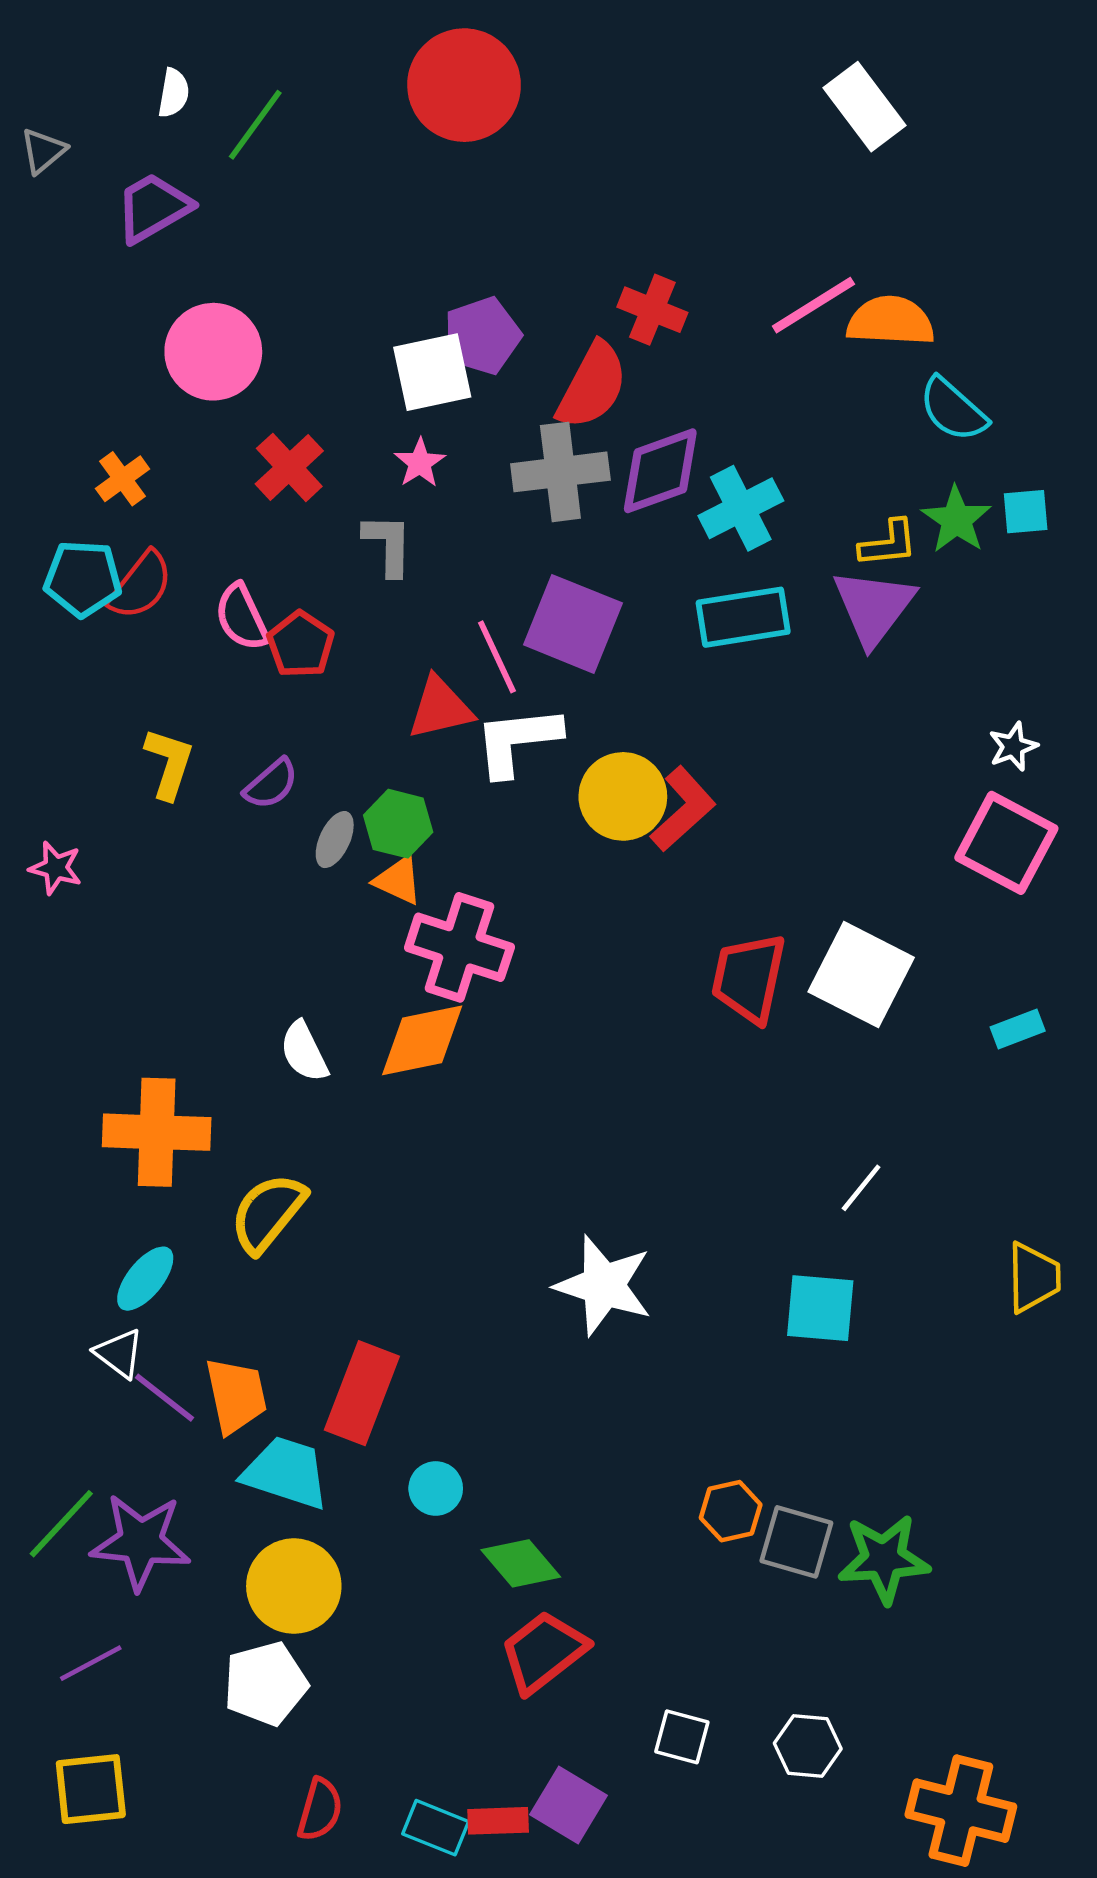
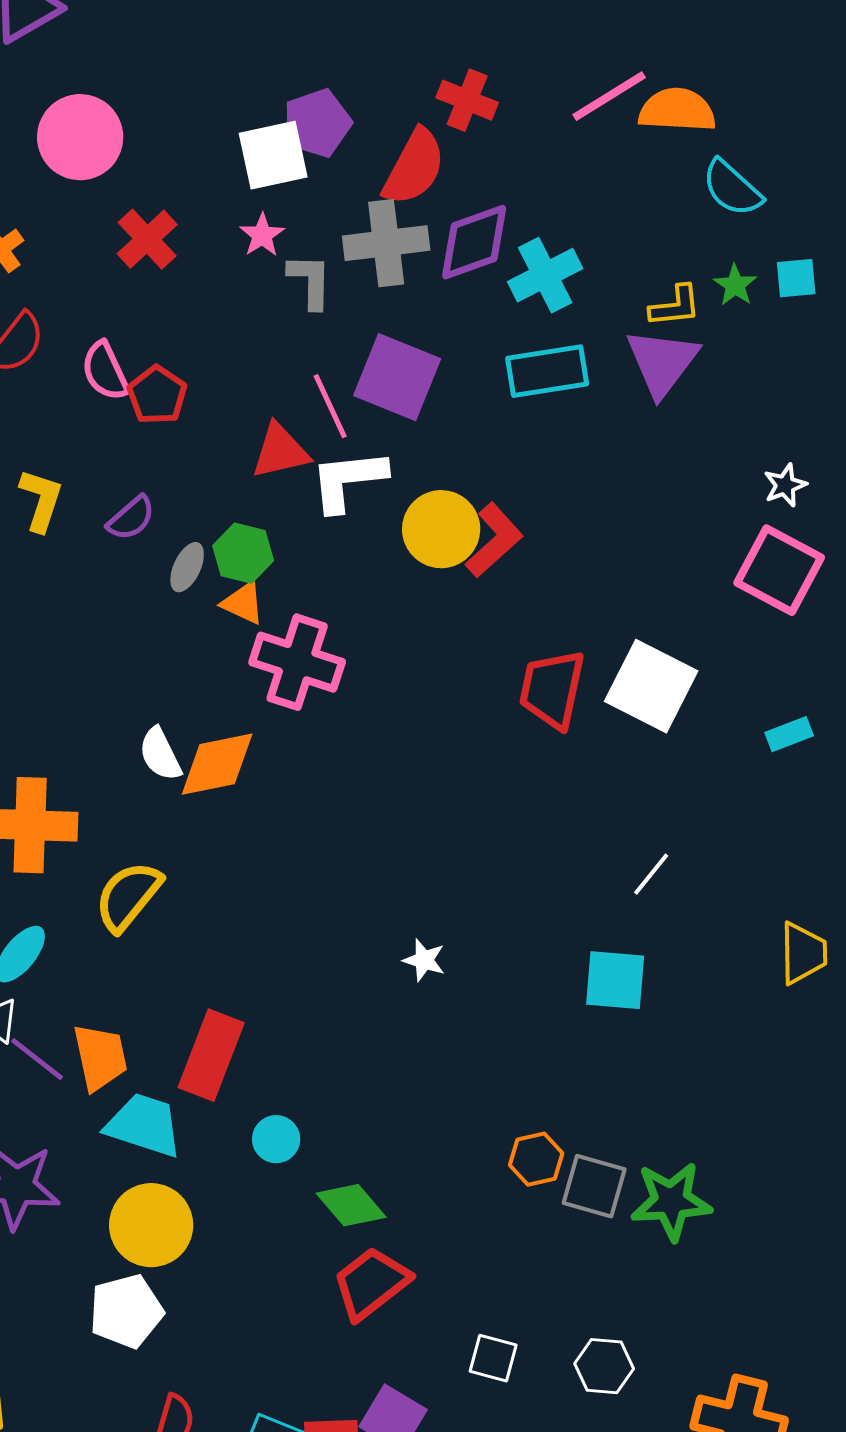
green star: (956, 520) -> (735, 285), size x0.7
gray L-shape: (388, 545) -> (310, 281), moved
orange diamond: (422, 1040) -> (217, 764), moved
white star: (604, 1285) -> (424, 960), size x0.5

